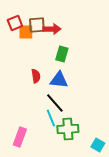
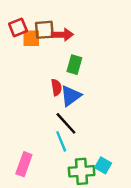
red semicircle: (36, 76) -> (56, 87), moved
blue triangle: (59, 80) -> (71, 96), turned -42
green cross: (68, 129) -> (82, 171), moved
cyan square: (98, 145) -> (103, 165), moved

